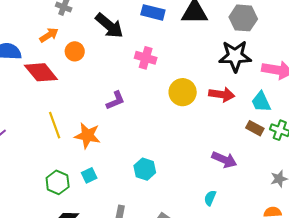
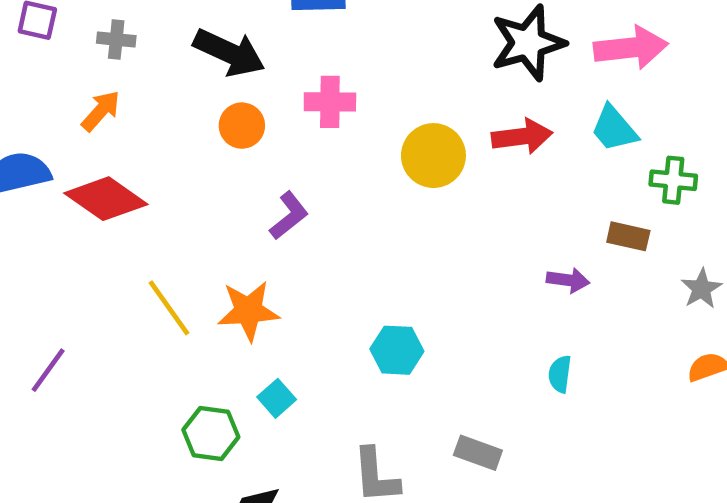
orange circle: (75, 51) -> (242, 126), moved
brown rectangle: (255, 128) -> (628, 236), moved
purple arrow: (224, 160) -> (568, 280), size x0.7

